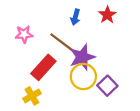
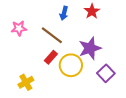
purple star: (82, 57) -> (90, 48), moved
red rectangle: (43, 67) -> (51, 57), moved, size x0.6
purple square: (107, 86) -> (106, 73), moved

